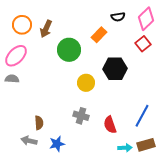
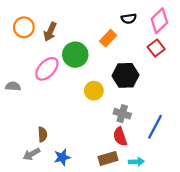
pink ellipse: (16, 56) -> (47, 69), moved
gray cross: (81, 116) -> (122, 114), moved
gray arrow: (29, 141) -> (32, 154), turned -42
brown rectangle: (146, 145) -> (108, 158), moved

